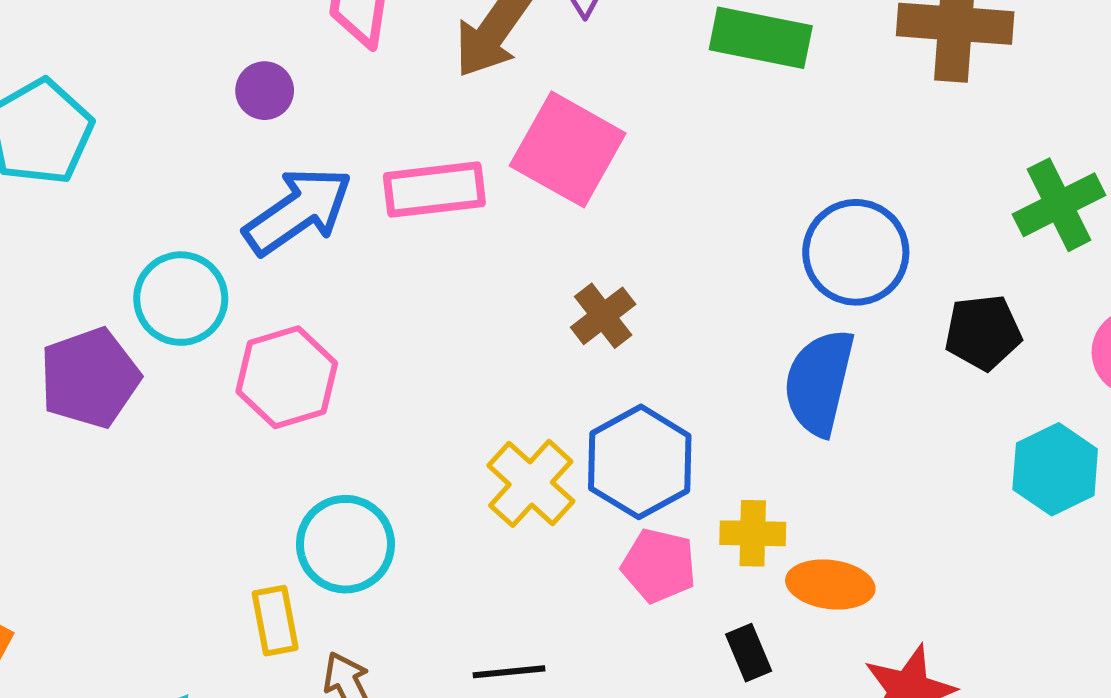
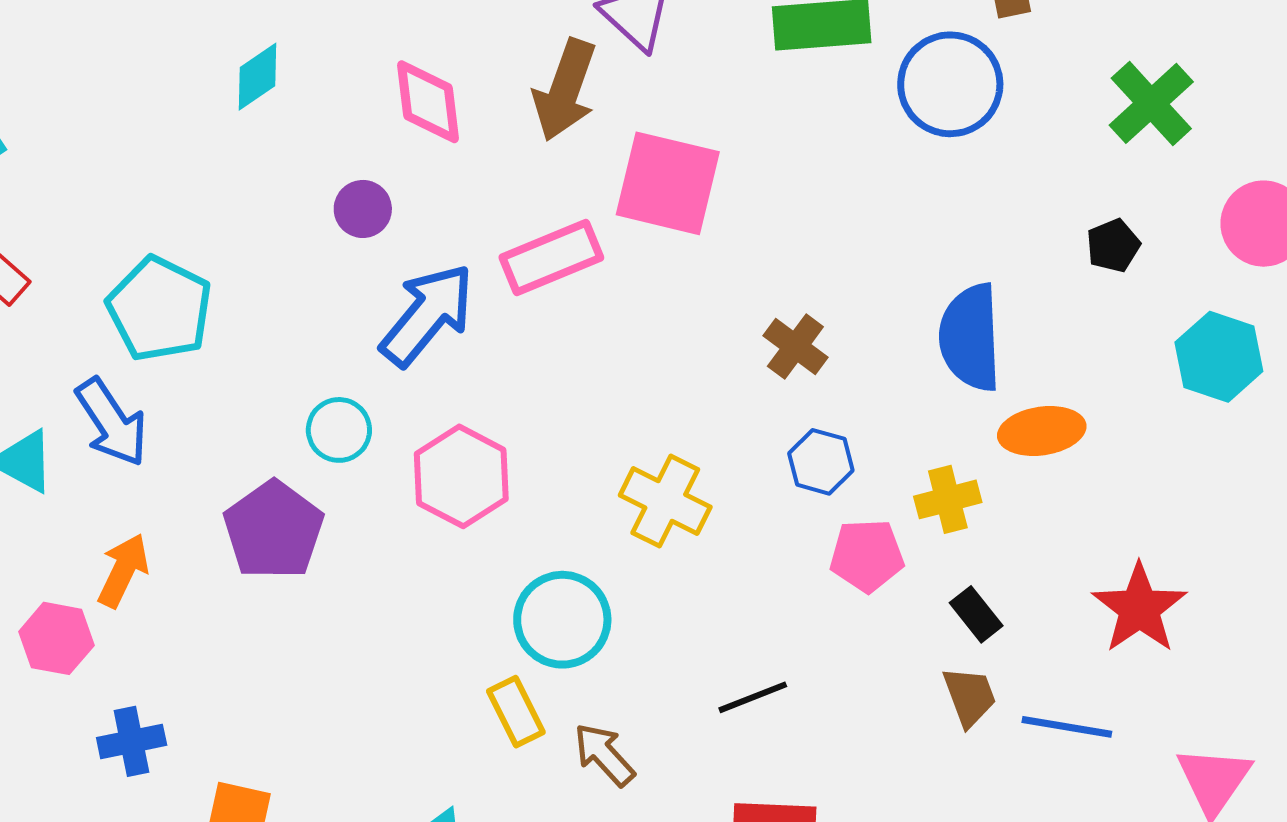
blue circle: (856, 252) -> (950, 84), moved
cyan circle: (181, 299) -> (339, 430), size x0.7
brown cross: (603, 316) -> (795, 346), moved
black pentagon: (983, 332) -> (1113, 246), size x0.7
blue hexagon: (640, 462) -> (821, 462), size x0.6
yellow cross: (531, 483) -> (665, 501), moved
orange ellipse: (830, 584) -> (1042, 431), moved

